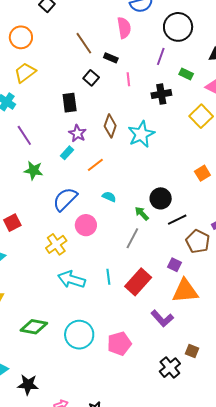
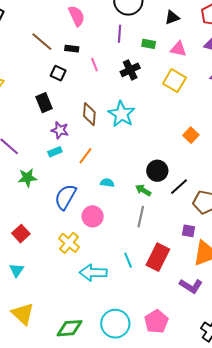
cyan rectangle: (67, 153) -> (55, 152), turned 40

